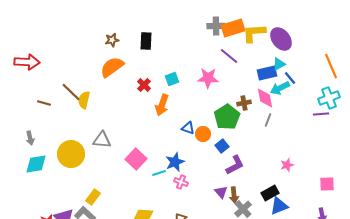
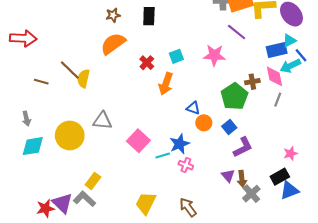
orange circle: (203, 134) -> (204, 123), moved
pink star: (287, 165) -> (290, 153), moved

